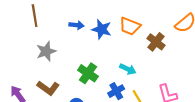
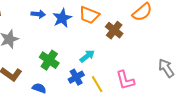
blue star: (102, 29) -> (62, 18), turned 30
cyan arrow: (128, 69) -> (87, 56), turned -63

